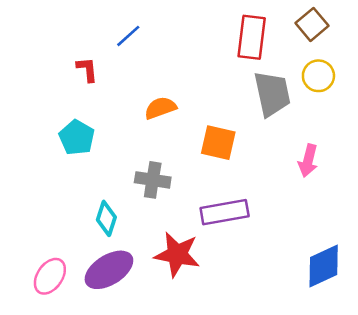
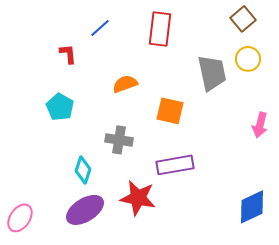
red rectangle: (252, 37) -> (160, 29), moved
pink arrow: (308, 161) -> (260, 125), moved
pink ellipse: (50, 276) -> (20, 218), moved

